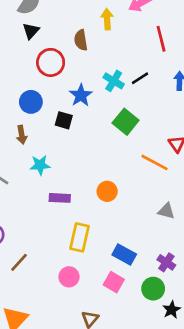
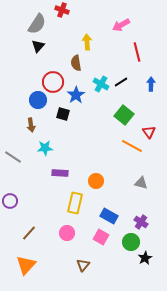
yellow arrow: (107, 19) -> (87, 42), moved
brown semicircle: (81, 40) -> (76, 63), moved
red circle: (51, 62) -> (53, 82), moved
green square: (126, 122) -> (124, 115), moved
orange circle: (107, 191) -> (96, 181), moved
brown line: (19, 262) -> (29, 233), moved

